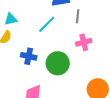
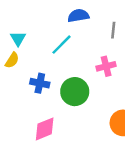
gray line: (78, 16) -> (113, 30), moved
cyan triangle: (11, 19) -> (18, 39), turned -48

